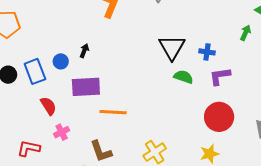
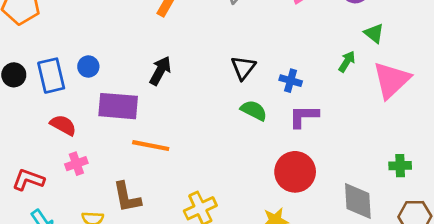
black triangle: (172, 47) -> (243, 68), size x0.7
black arrow: (84, 51) -> (160, 71), moved, size x1.5
red semicircle: (48, 106) -> (63, 125), turned -36

